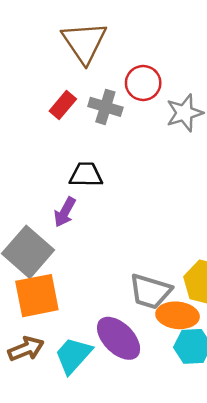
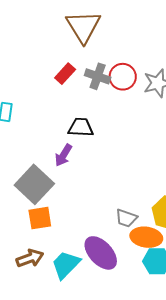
red circle: (143, 83) -> (123, 77), moved
gray trapezoid: (150, 291) -> (126, 218), size x0.7
orange square: (37, 296) -> (40, 218), size x0.7

